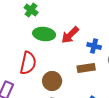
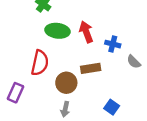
red arrow: (70, 35) -> (86, 32), turned 114
brown rectangle: (86, 68) -> (91, 68), moved

